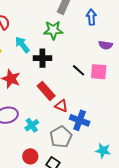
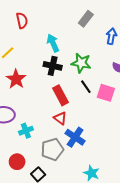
green star: (53, 30) -> (81, 63), moved
cyan arrow: (22, 45) -> (53, 43), moved
red rectangle: (46, 91) -> (61, 95), moved

